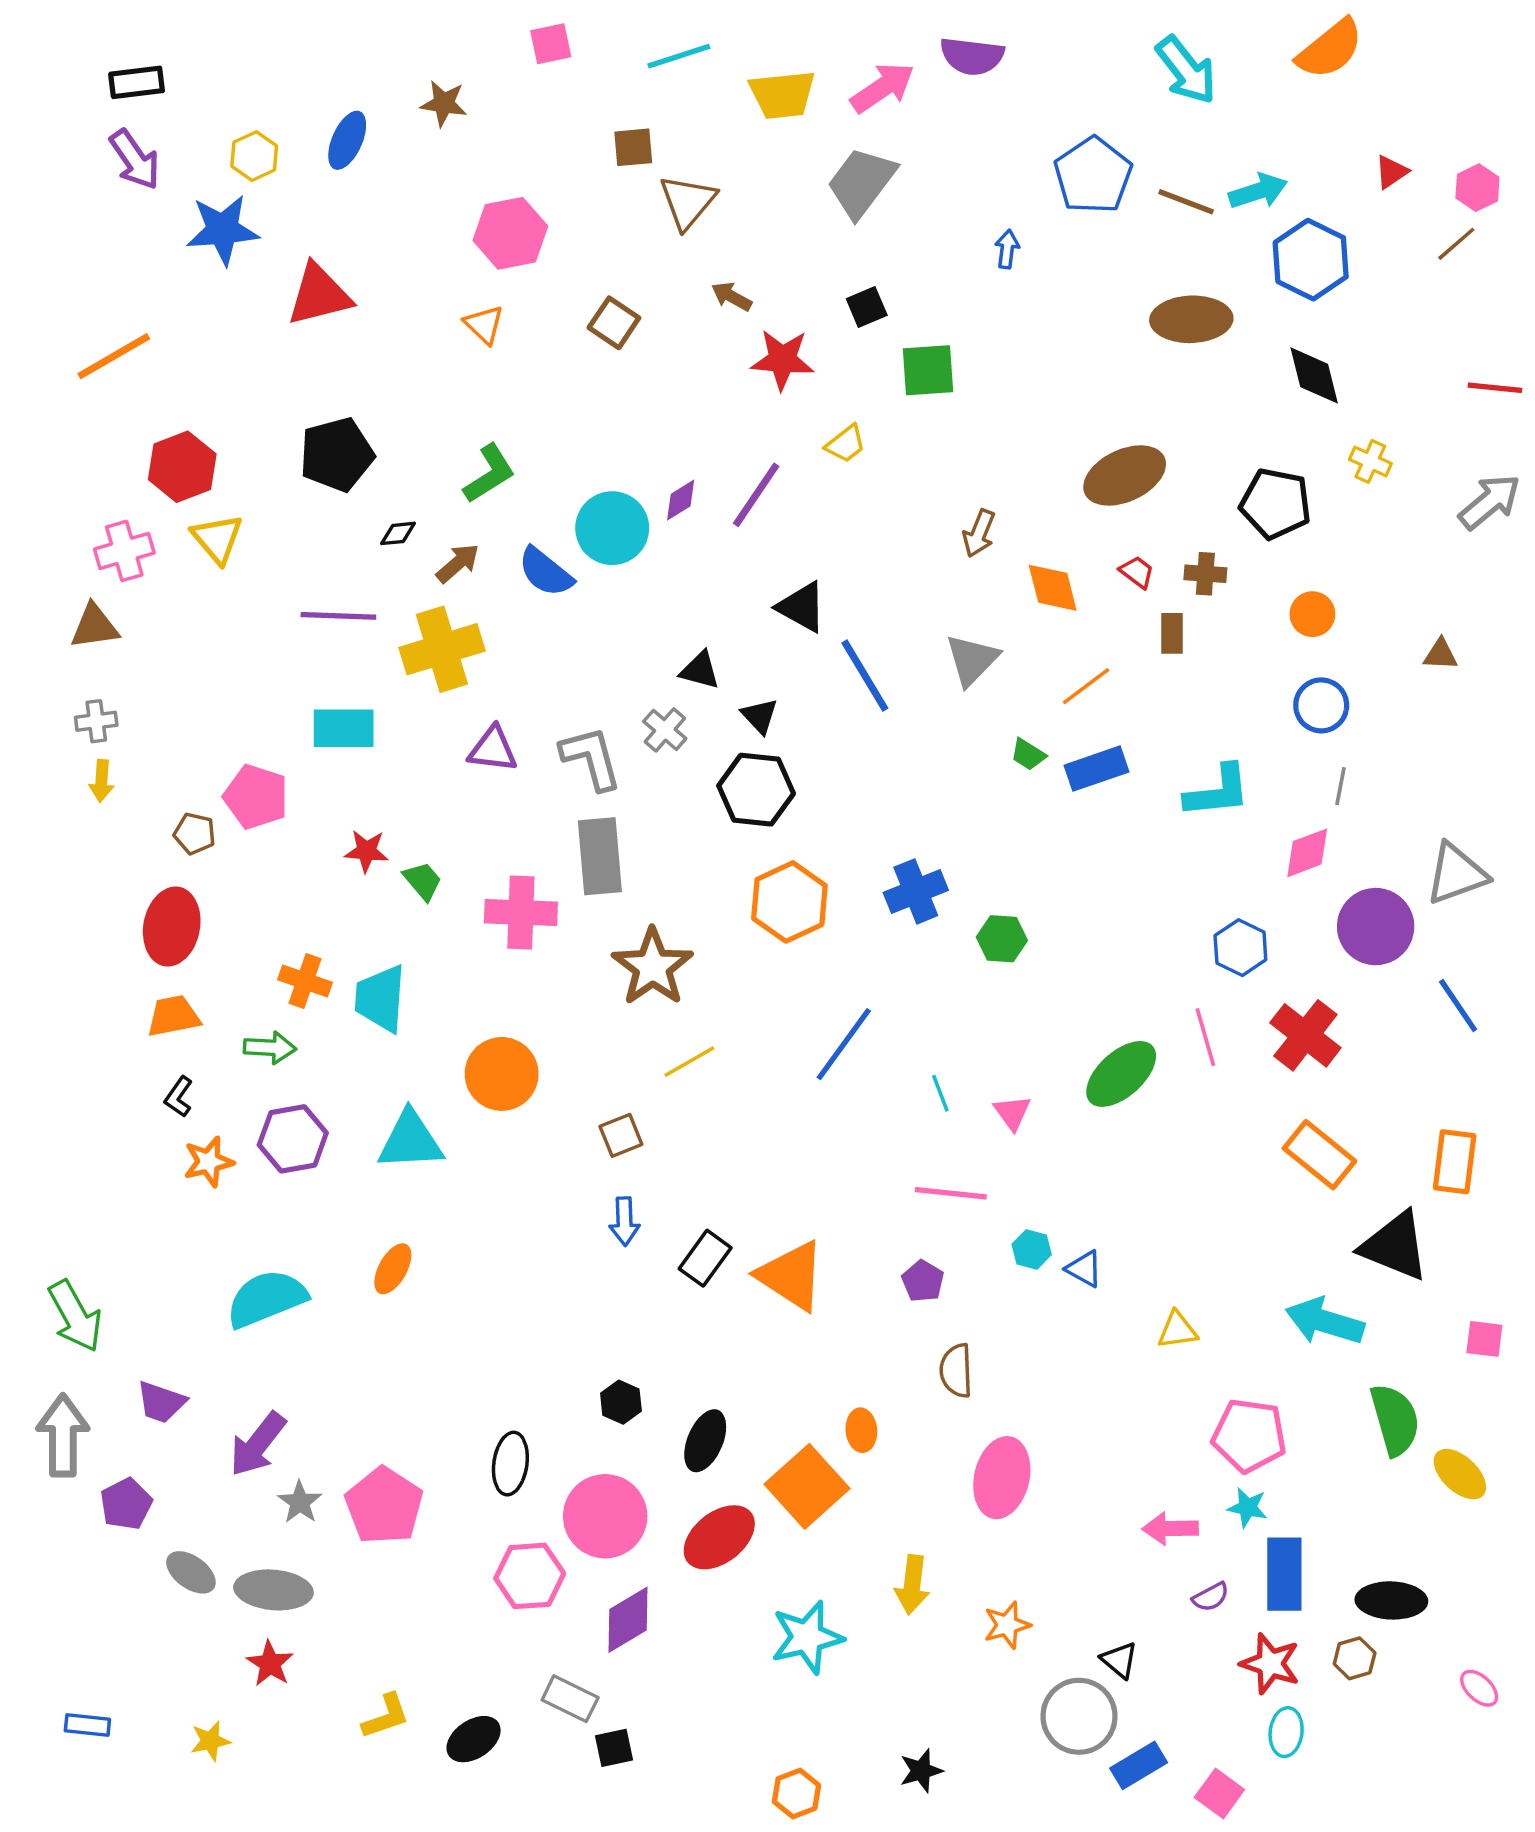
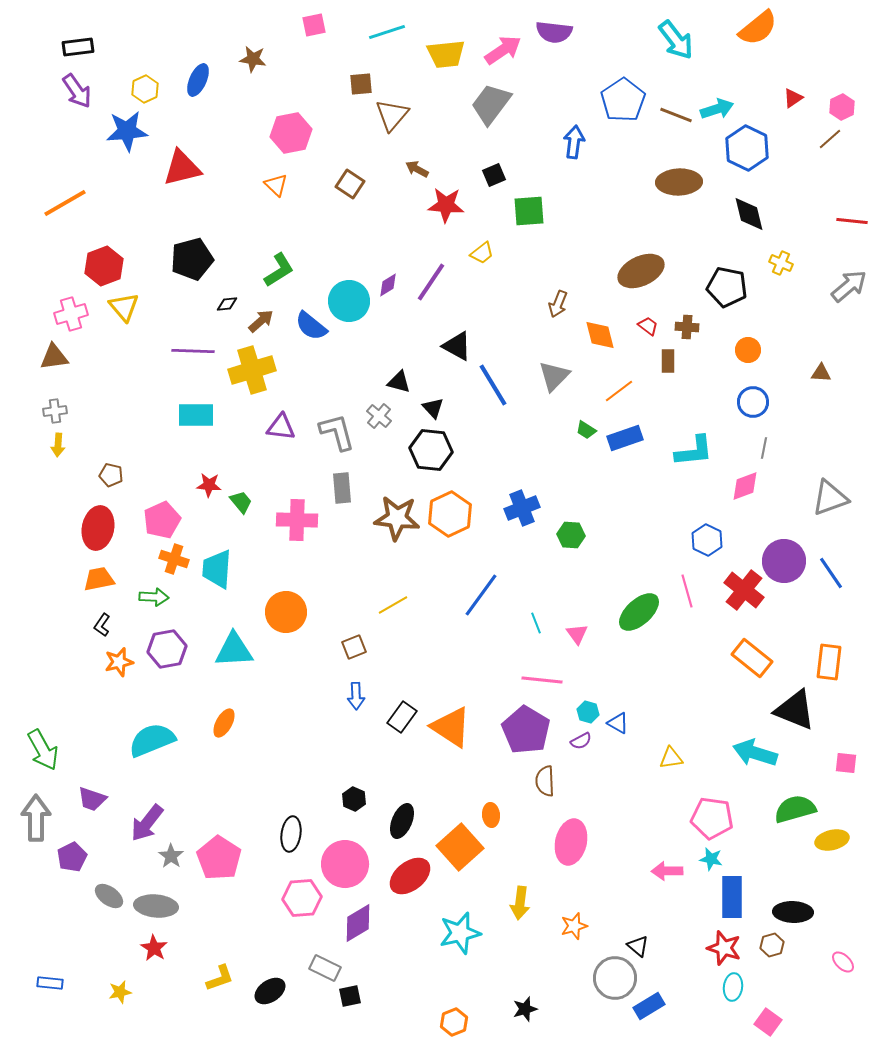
blue arrow: (1007, 249) -> (574, 142), size x1.5
pink pentagon: (256, 797) -> (162, 520), moved, turned 30
gray rectangle: (600, 856) -> (342, 488), size x0.7
purple circle: (1376, 927) -> (784, 561), moved
brown star: (653, 967) -> (397, 518), moved, turned -30
purple pentagon: (923, 1281) -> (526, 730), size x2.0
green semicircle: (1395, 1420) -> (795, 809), turned -90
yellow ellipse: (1460, 1474) -> (832, 840), turned -56
purple semicircle: (1211, 1597) -> (581, 741), moved
pink square: (1219, 1794) -> (768, 1022), moved

